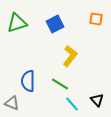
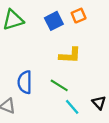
orange square: (96, 19) -> (79, 16), moved, turned -32
yellow L-shape: (70, 56) -> (70, 55), turned 55

